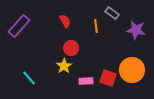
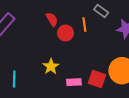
red circle: (71, 48) -> (66, 33), moved
cyan line: (29, 78) -> (14, 79), turned 42

